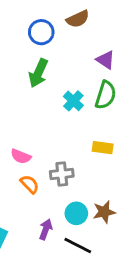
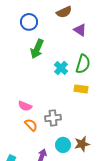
blue circle: (41, 32) -> (29, 22), moved
purple triangle: (106, 60) -> (80, 30), moved
yellow rectangle: (103, 148) -> (81, 89), moved

